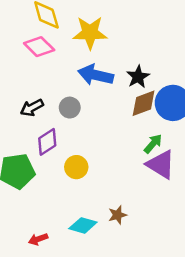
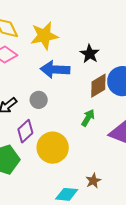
black star: (138, 77) -> (90, 54), moved
green arrow: (153, 144) -> (88, 118), moved
yellow circle: (76, 167) -> (53, 148), size x1.6

